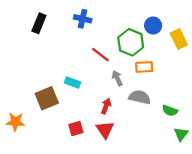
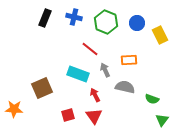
black rectangle: (39, 23) -> (45, 18), moved
green hexagon: (131, 42) -> (106, 22), moved
cyan rectangle: (72, 83) -> (78, 74), moved, size x1.5
red arrow: (106, 106) -> (95, 95), turned -48

